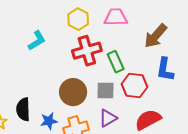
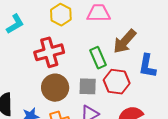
brown arrow: (156, 36) -> (125, 41), moved
cyan L-shape: (37, 41) -> (15, 24), moved
red cross: (87, 51) -> (49, 52), moved

